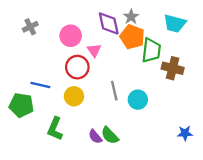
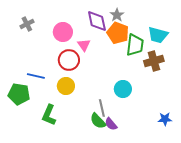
cyan trapezoid: (175, 23) -> (158, 35), moved
brown cross: (173, 68) -> (154, 61), turned -30
gray line: (114, 91) -> (102, 108), moved
purple semicircle: (95, 137) -> (111, 124), moved

